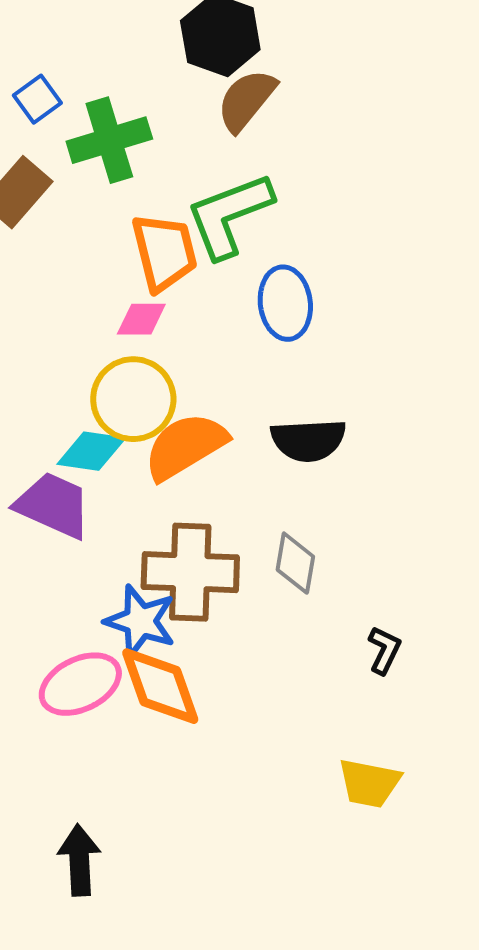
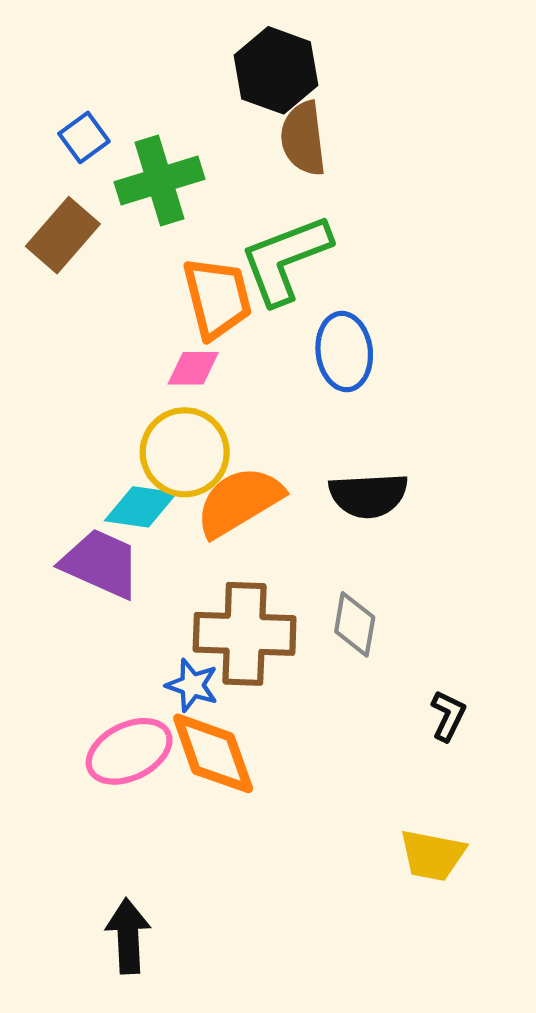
brown semicircle: (246, 100) -> (303, 139), turned -46
blue star: (140, 621) -> (192, 685), size x0.7

